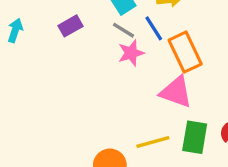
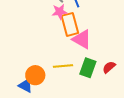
orange rectangle: (185, 52) -> (70, 24), moved

